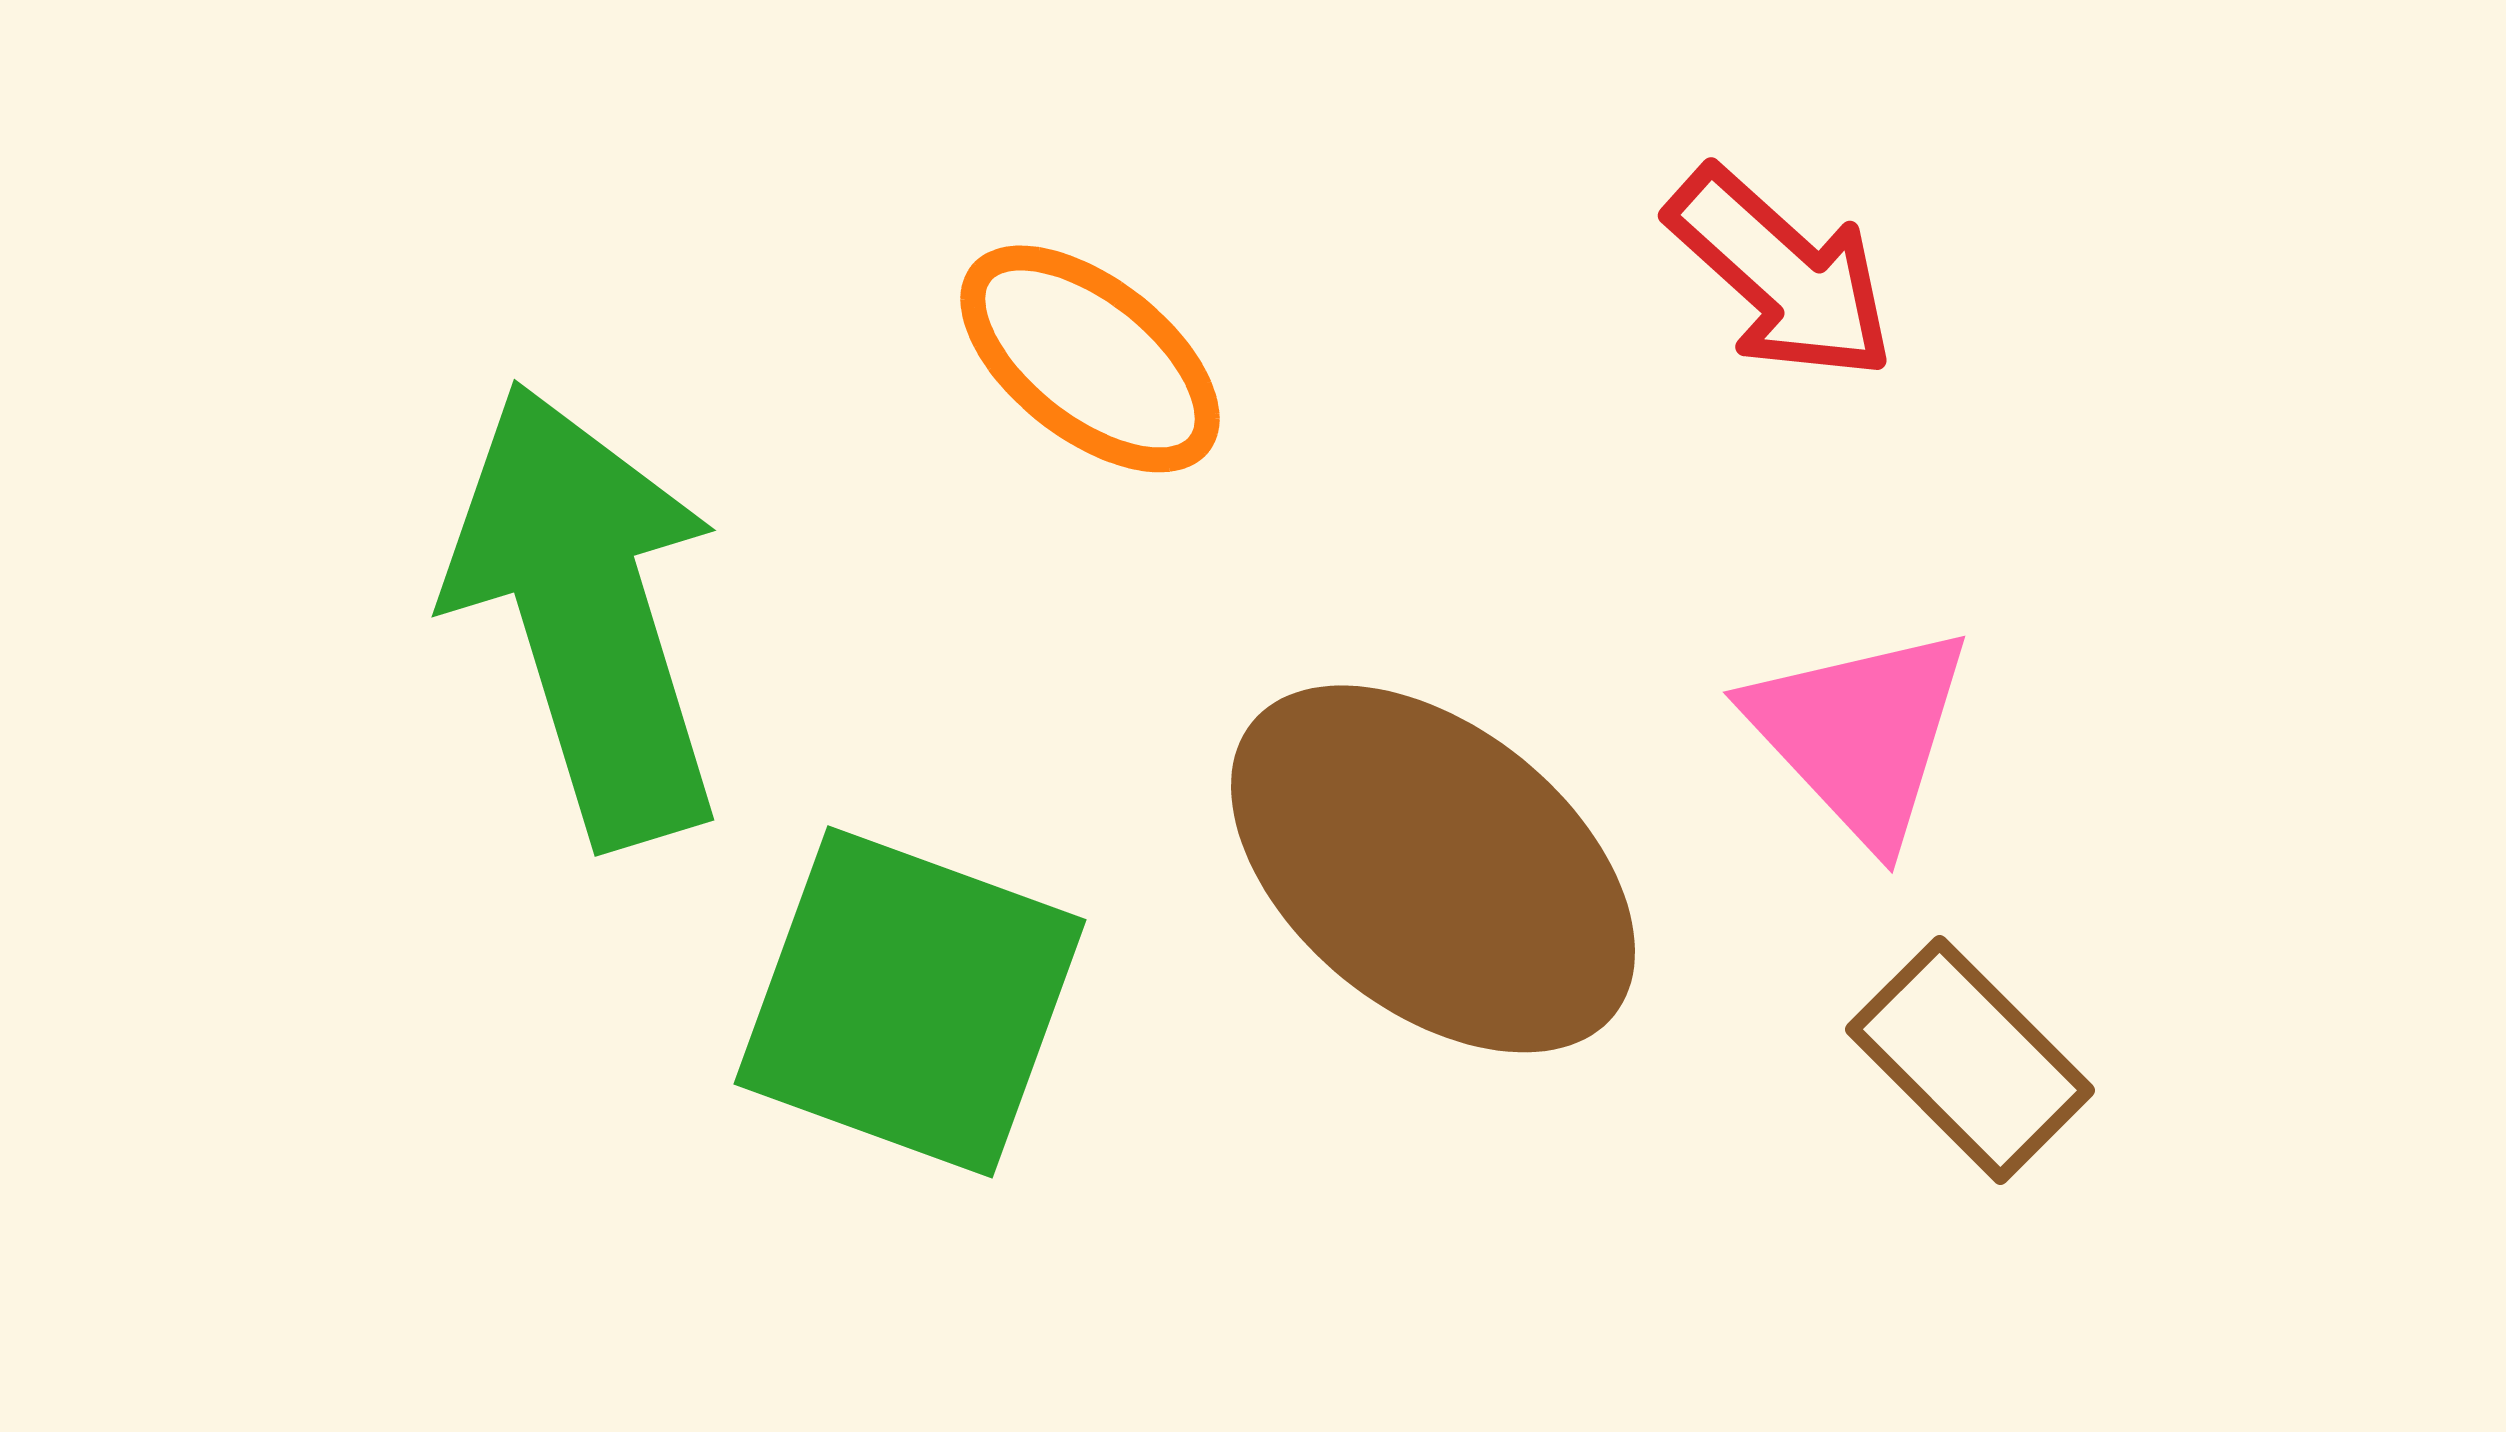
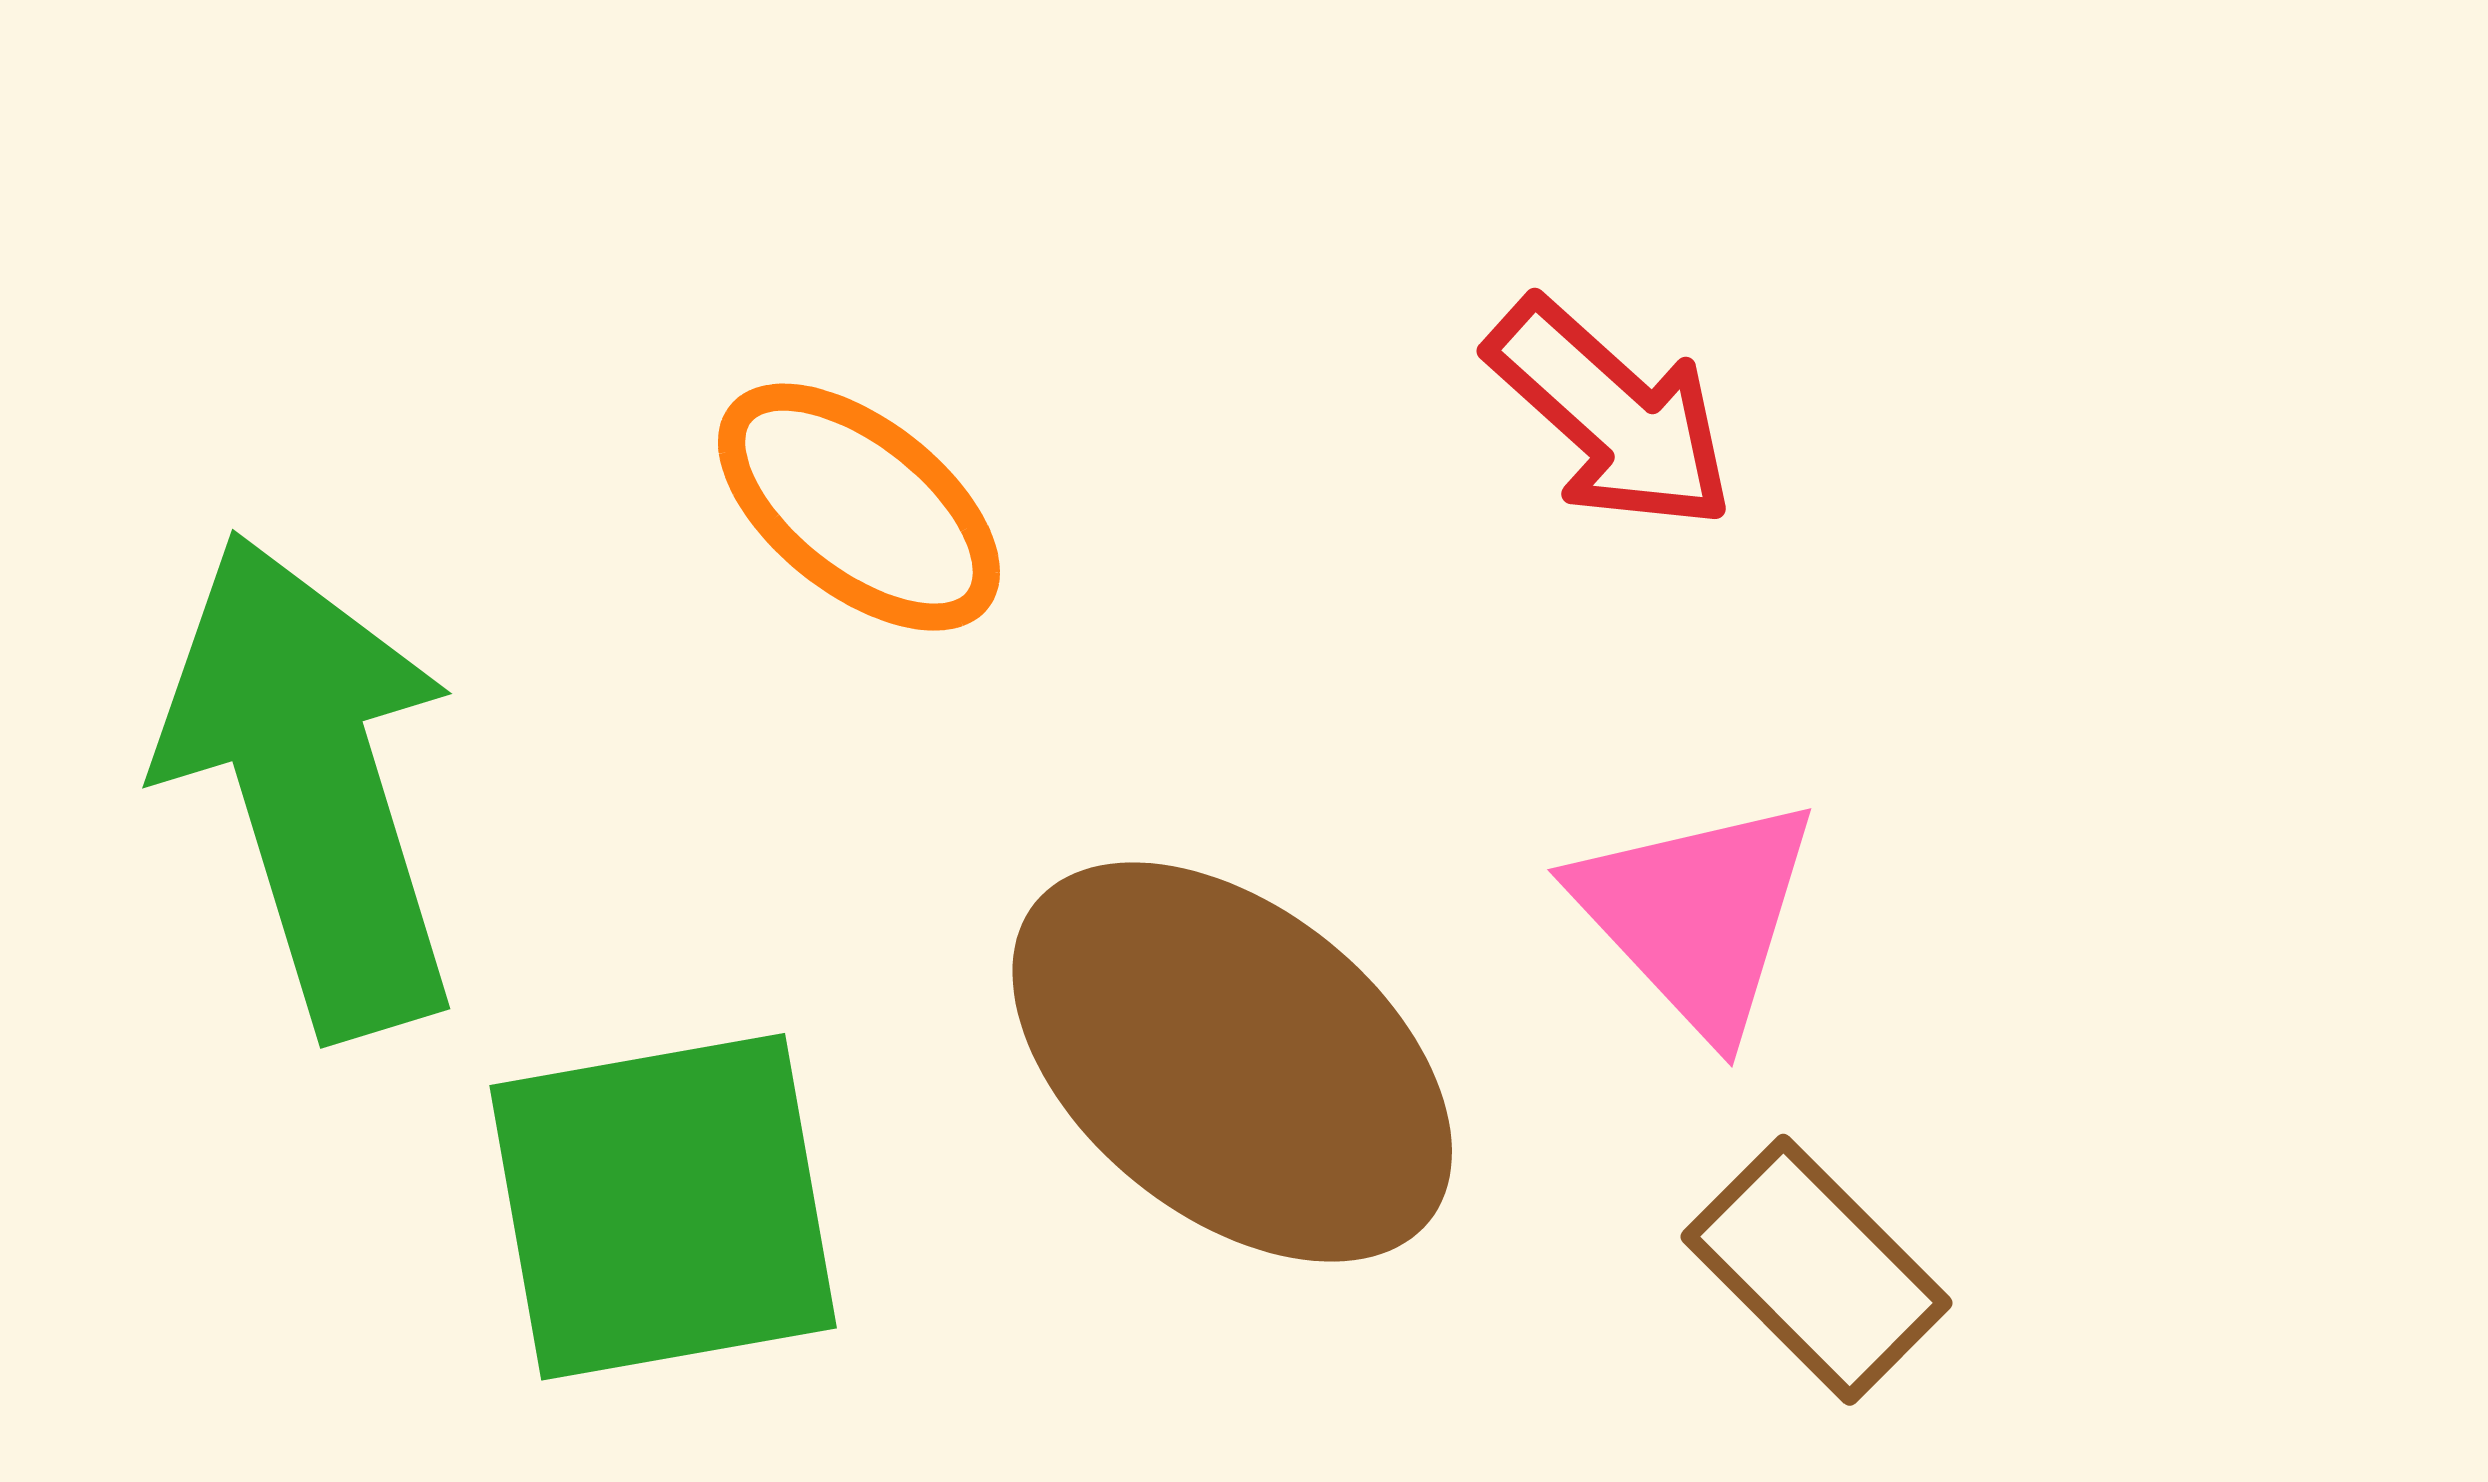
green square: (910, 1002) -> (663, 1207), turned -30

